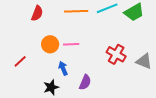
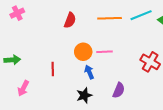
red line: (20, 61) -> (53, 69), turned -48
blue arrow: (63, 68) -> (89, 72), moved

